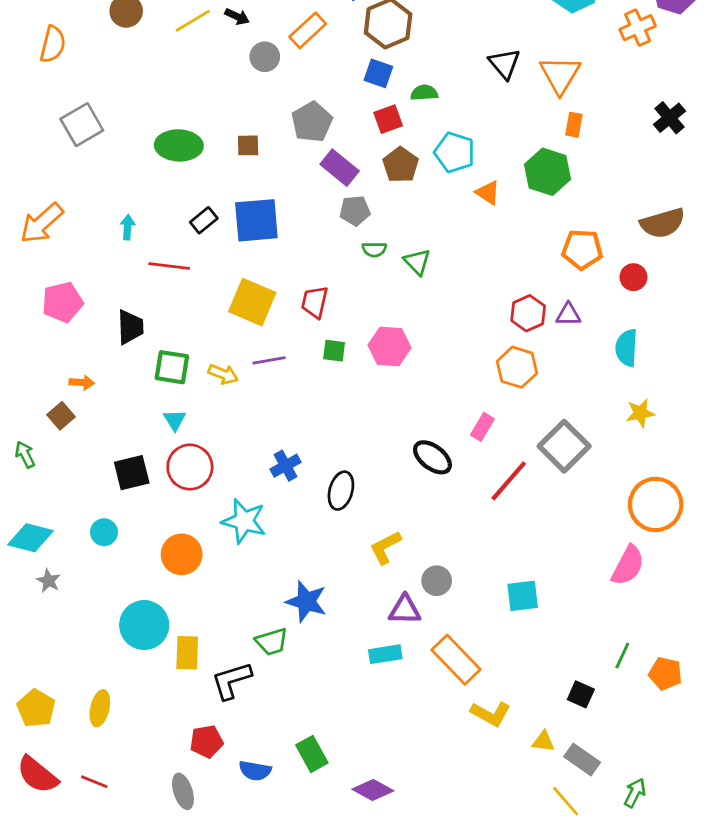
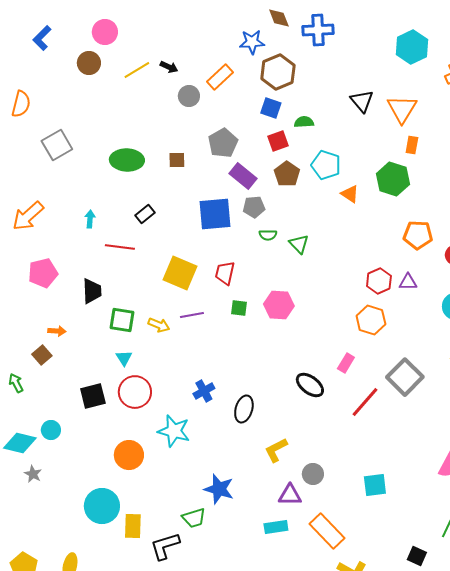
orange semicircle: (53, 44) -> (21, 104), moved
blue square: (256, 220) -> (215, 214), moved
cyan circle: (104, 532) -> (51, 430), moved

